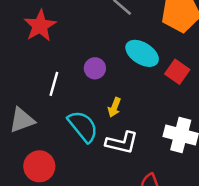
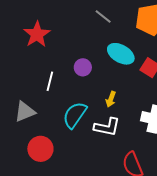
yellow arrow: (114, 107) -> (111, 99), moved
cyan semicircle: (83, 126) -> (75, 115), turned -104

